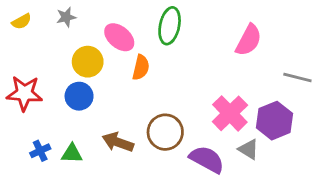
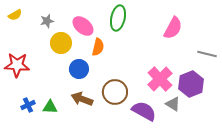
gray star: (66, 17) -> (47, 21), moved
blue circle: (79, 96) -> (79, 69), moved

